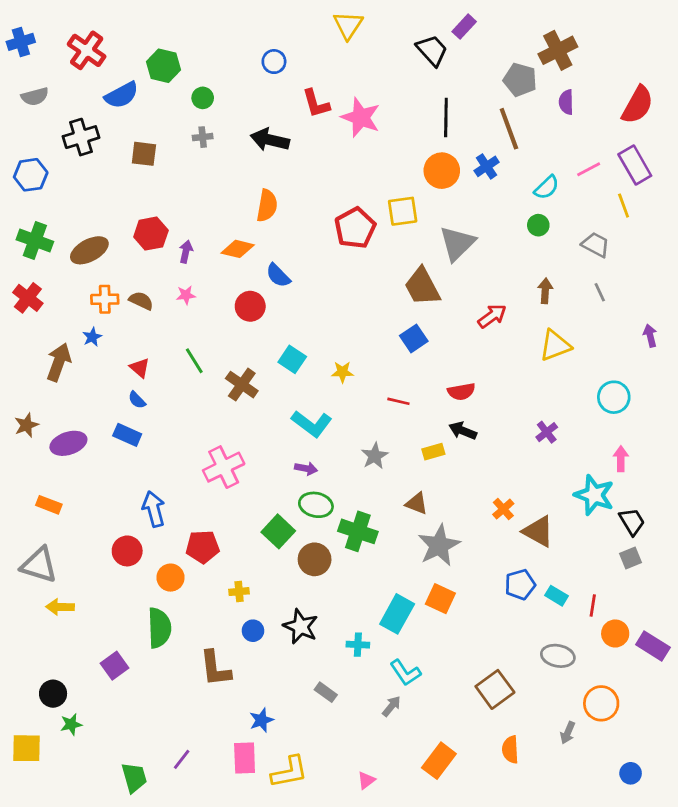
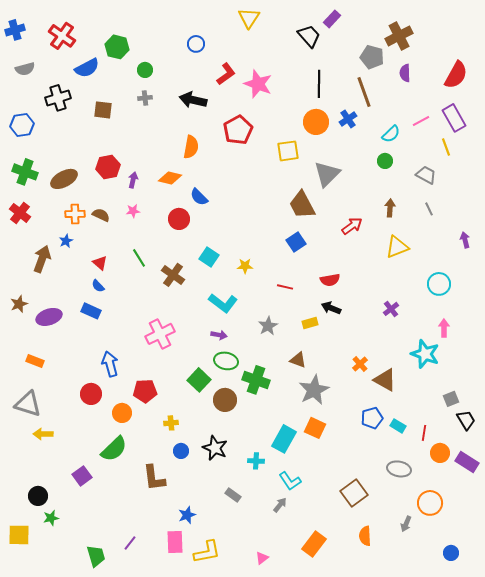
red L-shape: (316, 103) -> (226, 74), turned -110
red pentagon: (355, 228) -> (238, 130), moved
black trapezoid: (632, 522) -> (466, 420), moved
green semicircle: (159, 628) -> (114, 449), turned 48

